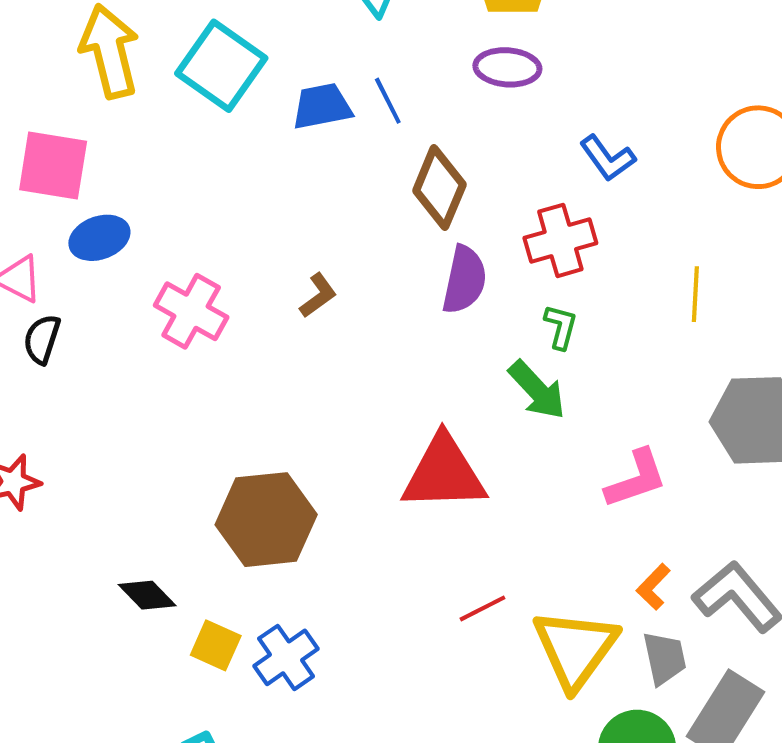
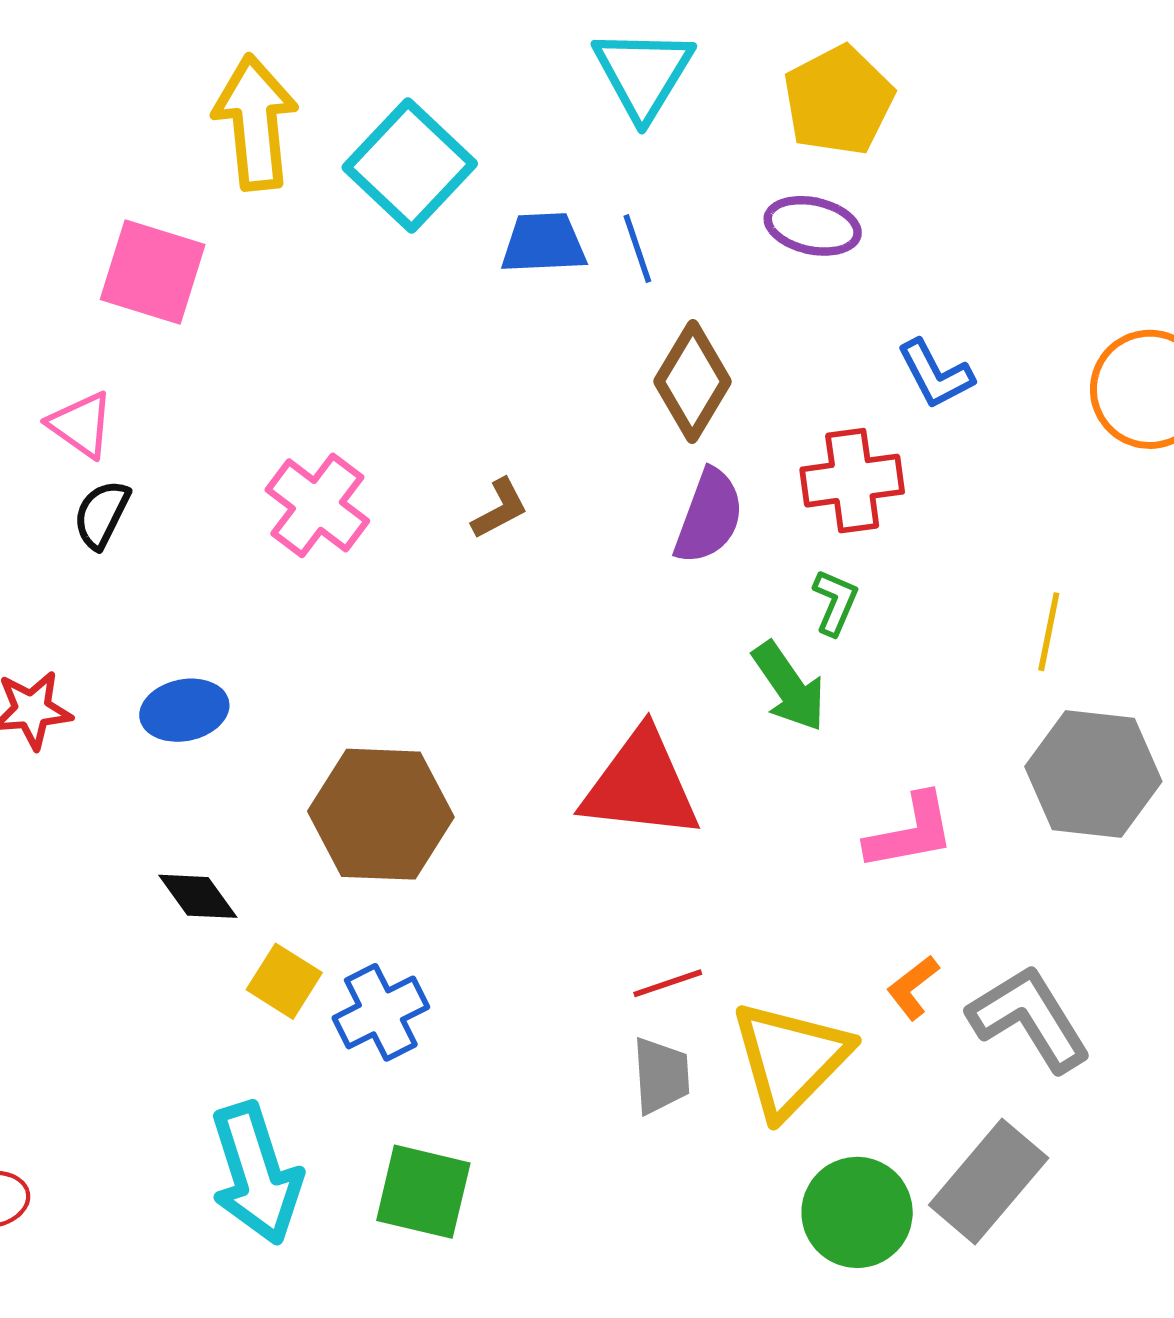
blue ellipse: (99, 238) -> (184, 710), moved
yellow line: (695, 294) -> (1049, 632), moved
gray trapezoid: (664, 658) -> (661, 1076), moved

